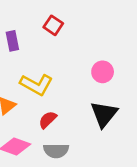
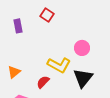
yellow L-shape: (36, 85) -> (59, 65), moved

